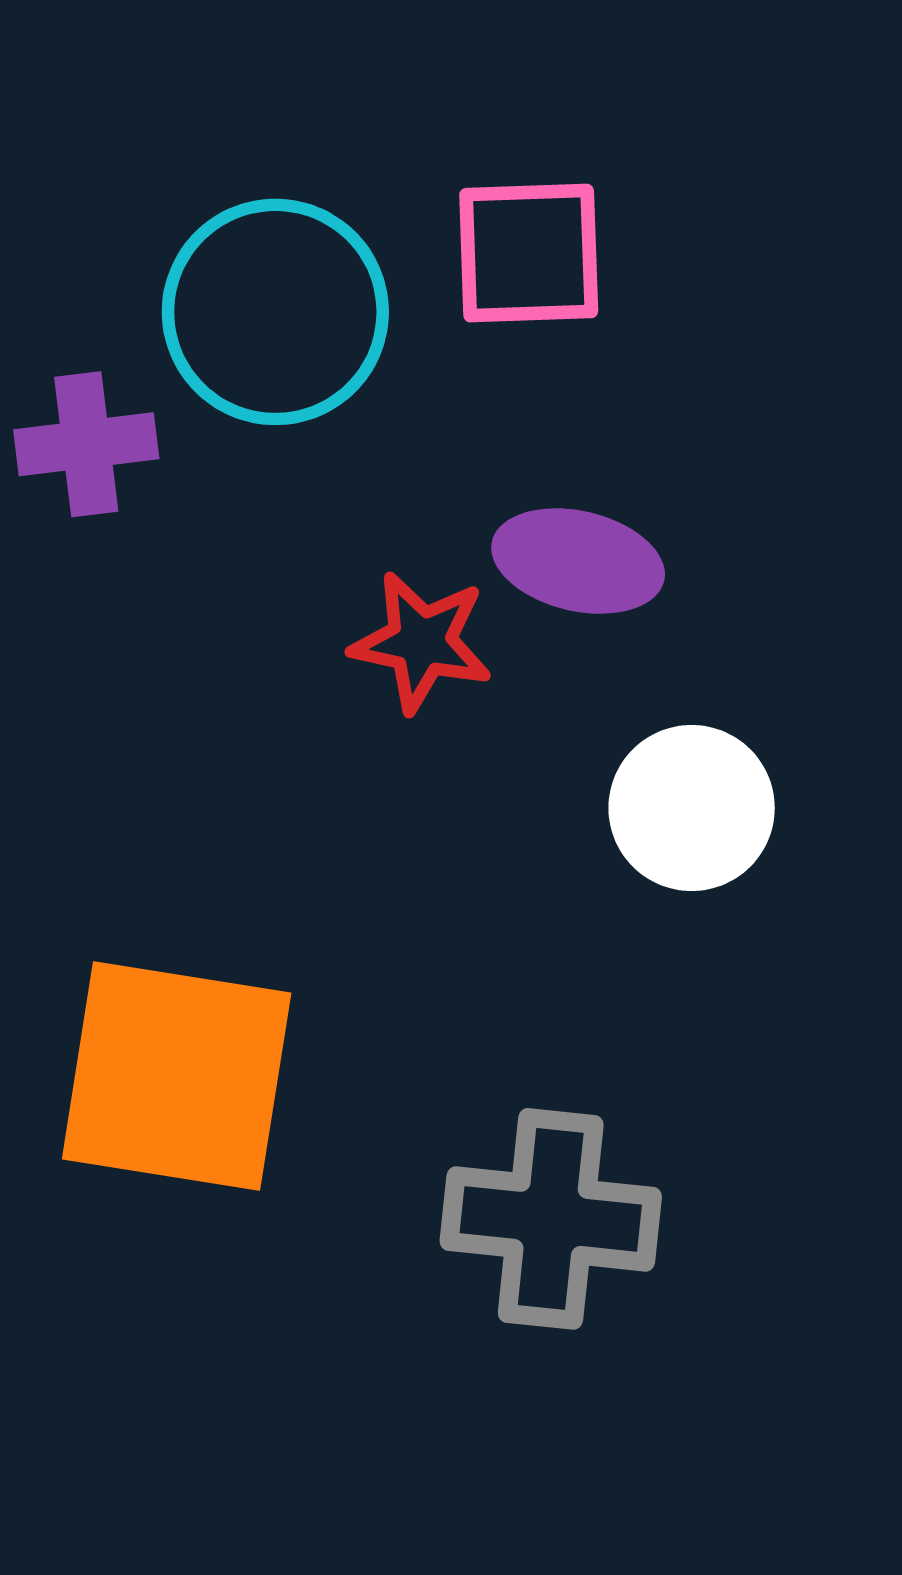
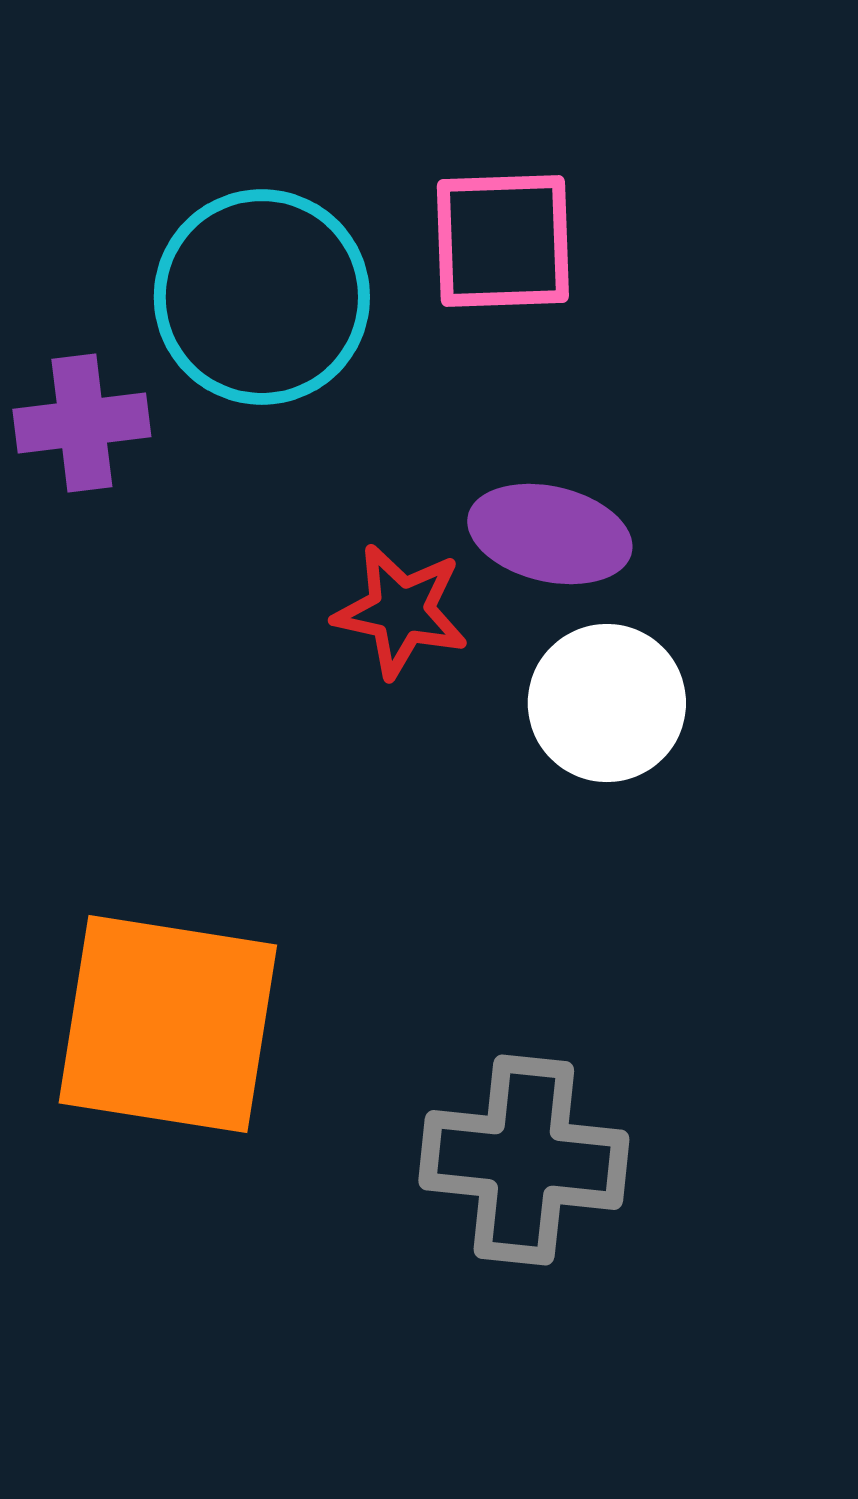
white circle: (692, 808) -> (607, 703), moved

